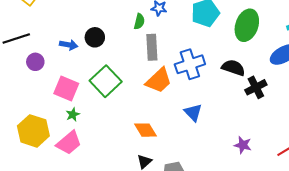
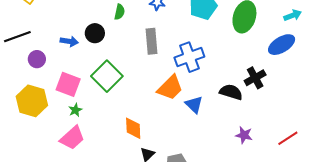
green semicircle: (139, 21) -> (119, 12), moved
black semicircle: (233, 68) -> (231, 92), moved
orange trapezoid: (159, 80) -> (170, 88), moved
orange diamond: (146, 130) -> (133, 128), moved, turned 30
yellow hexagon: (33, 131) -> (32, 101), moved

